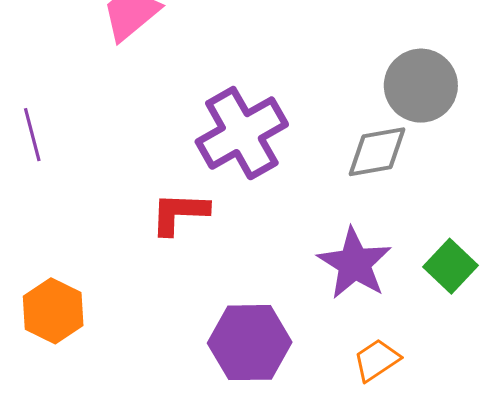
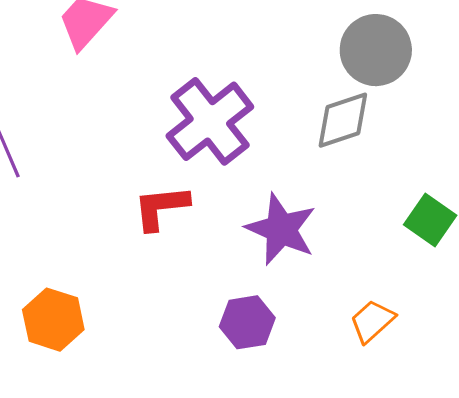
purple star: (354, 264) -> (281, 229), moved
purple hexagon: (250, 343) -> (247, 322), size x0.7

